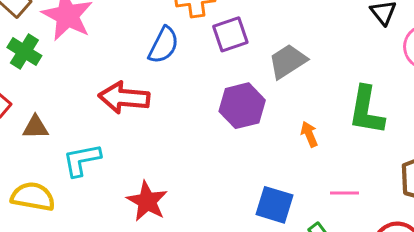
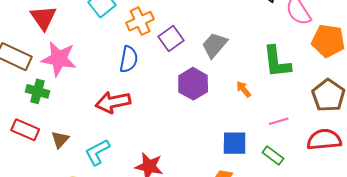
brown triangle: (35, 127) -> (60, 140), turned -30

